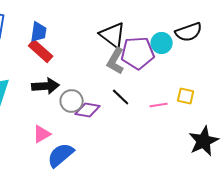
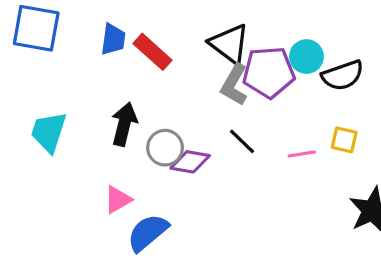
black semicircle: (189, 32) -> (343, 75), moved
red rectangle: (41, 51) -> (152, 52), moved
black arrow: (46, 86) -> (124, 124), turned -72

